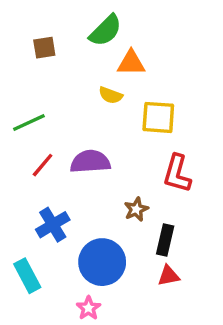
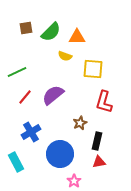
green semicircle: (106, 31) -> (51, 32), moved
purple semicircle: (90, 162) -> (53, 95), turned -35
pink star: (89, 308) -> (74, 181), moved

